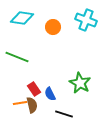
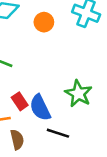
blue semicircle: (50, 94) -> (40, 108), size x1.5
brown semicircle: (32, 105) -> (17, 140), moved

